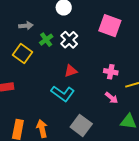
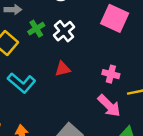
cyan L-shape: (63, 94) -> (22, 83), moved
pink arrow: (112, 98) -> (109, 106), size x1.5

